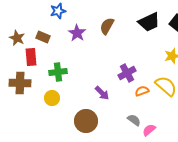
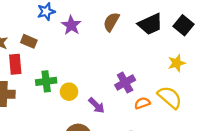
brown semicircle: (107, 26) -> (111, 22), moved
purple star: (77, 33) -> (71, 25), moved
yellow circle: (52, 98) -> (69, 92), moved

